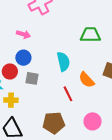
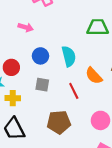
blue circle: (23, 58) -> (41, 56), moved
gray square: (32, 78) -> (42, 85), moved

